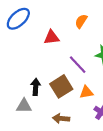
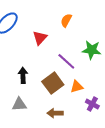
red triangle: (52, 37) -> (40, 38), turned -35
black arrow: (36, 87) -> (23, 75), moved

